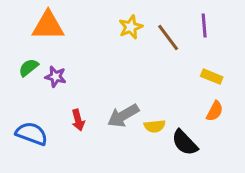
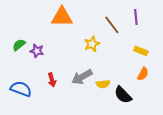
orange triangle: (48, 26) -> (62, 17), moved
yellow star: (131, 27) -> (92, 44), moved

